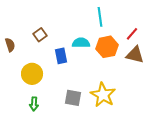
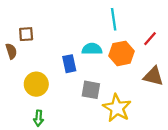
brown square: (40, 35) -> (26, 34), moved, turned 32
brown triangle: (135, 55) -> (153, 76), moved
gray square: (73, 98) -> (91, 90), moved

